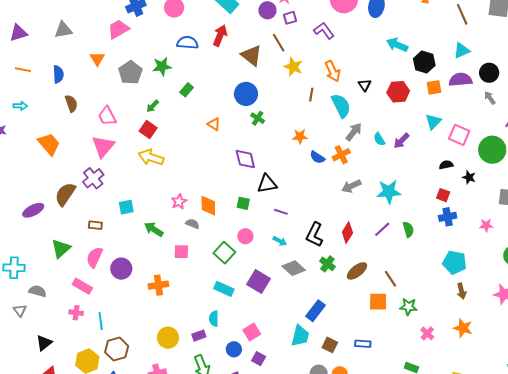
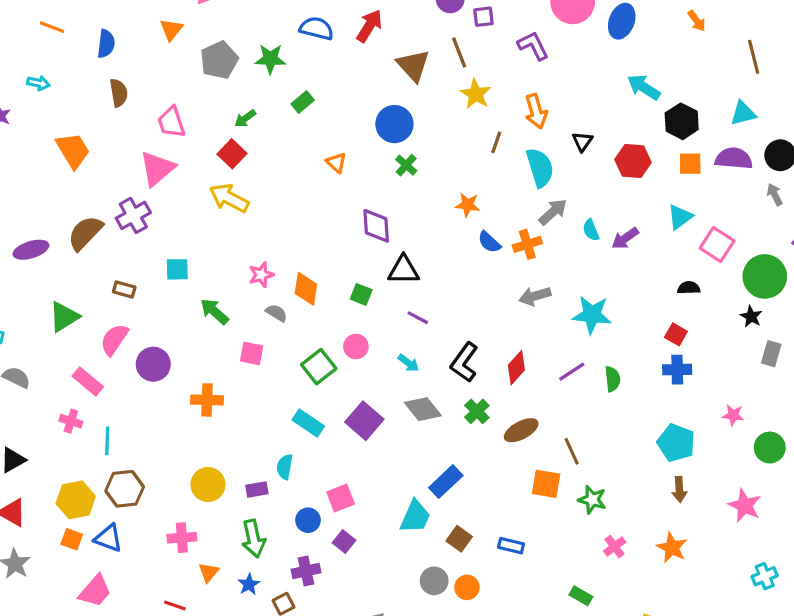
black star: (469, 177) -> (751, 317), moved
pink star: (486, 225) -> (733, 415), moved

